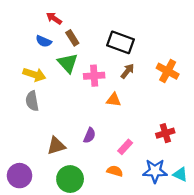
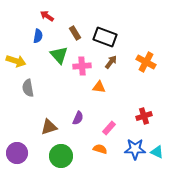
brown rectangle: (72, 38) -> (75, 33), moved
blue semicircle: (44, 41) -> (38, 36), turned -104
yellow arrow: (34, 75) -> (16, 61), moved

